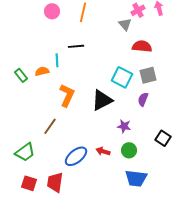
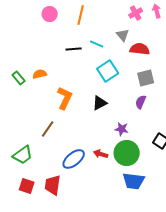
gray triangle: (125, 24) -> (123, 35), moved
cyan line: (57, 60) -> (97, 44), moved, turned -64
cyan square: (122, 77) -> (108, 71), moved, turned 30
black triangle: (102, 100) -> (100, 103), size x0.7
green circle: (129, 150) -> (127, 153), size x1.6

